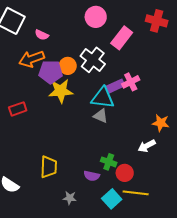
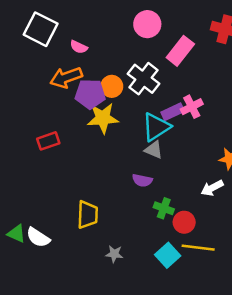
cyan triangle: (103, 98) -> (156, 127), turned -40
purple semicircle: (92, 176) -> (142, 180), moved

